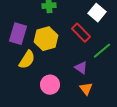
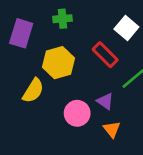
purple rectangle: (18, 34) -> (21, 33), moved
pink circle: (50, 85) -> (77, 113), moved

